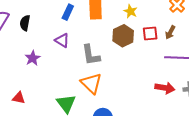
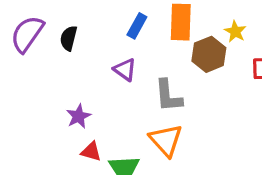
brown hexagon: (123, 36) -> (209, 54), moved
purple star: (33, 58) -> (79, 116), moved
red triangle: (19, 98) -> (91, 151), moved

